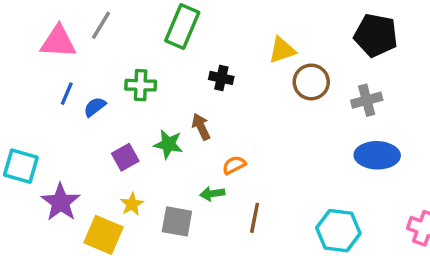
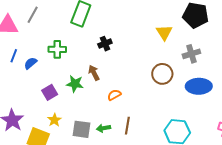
yellow triangle: (282, 50) -> (164, 32), moved, turned -42
black cross: (221, 78) -> (105, 44), turned -32
brown circle: (311, 82) -> (162, 74), moved
green arrow: (212, 194) -> (104, 128), moved

